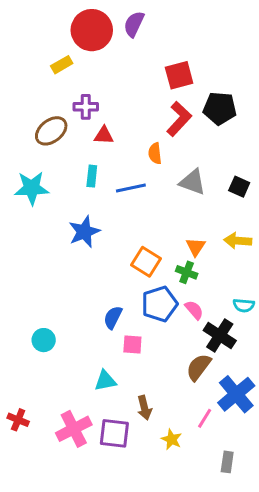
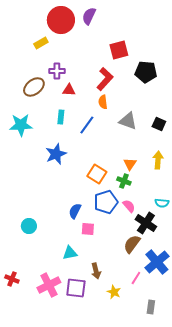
red L-shape: (179, 119) -> (105, 79), moved
blue line: (131, 188) -> (87, 125), turned -42
yellow arrow: (238, 241) -> (158, 160), turned 90

